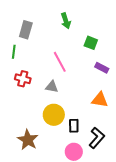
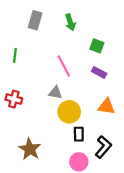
gray rectangle: (26, 30) -> (35, 20), moved
purple rectangle: (102, 68) -> (99, 72), moved
red cross: (23, 79) -> (14, 99), moved
yellow circle: (54, 115) -> (69, 112), moved

